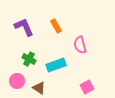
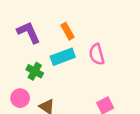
cyan rectangle: (56, 65) -> (63, 57), moved

